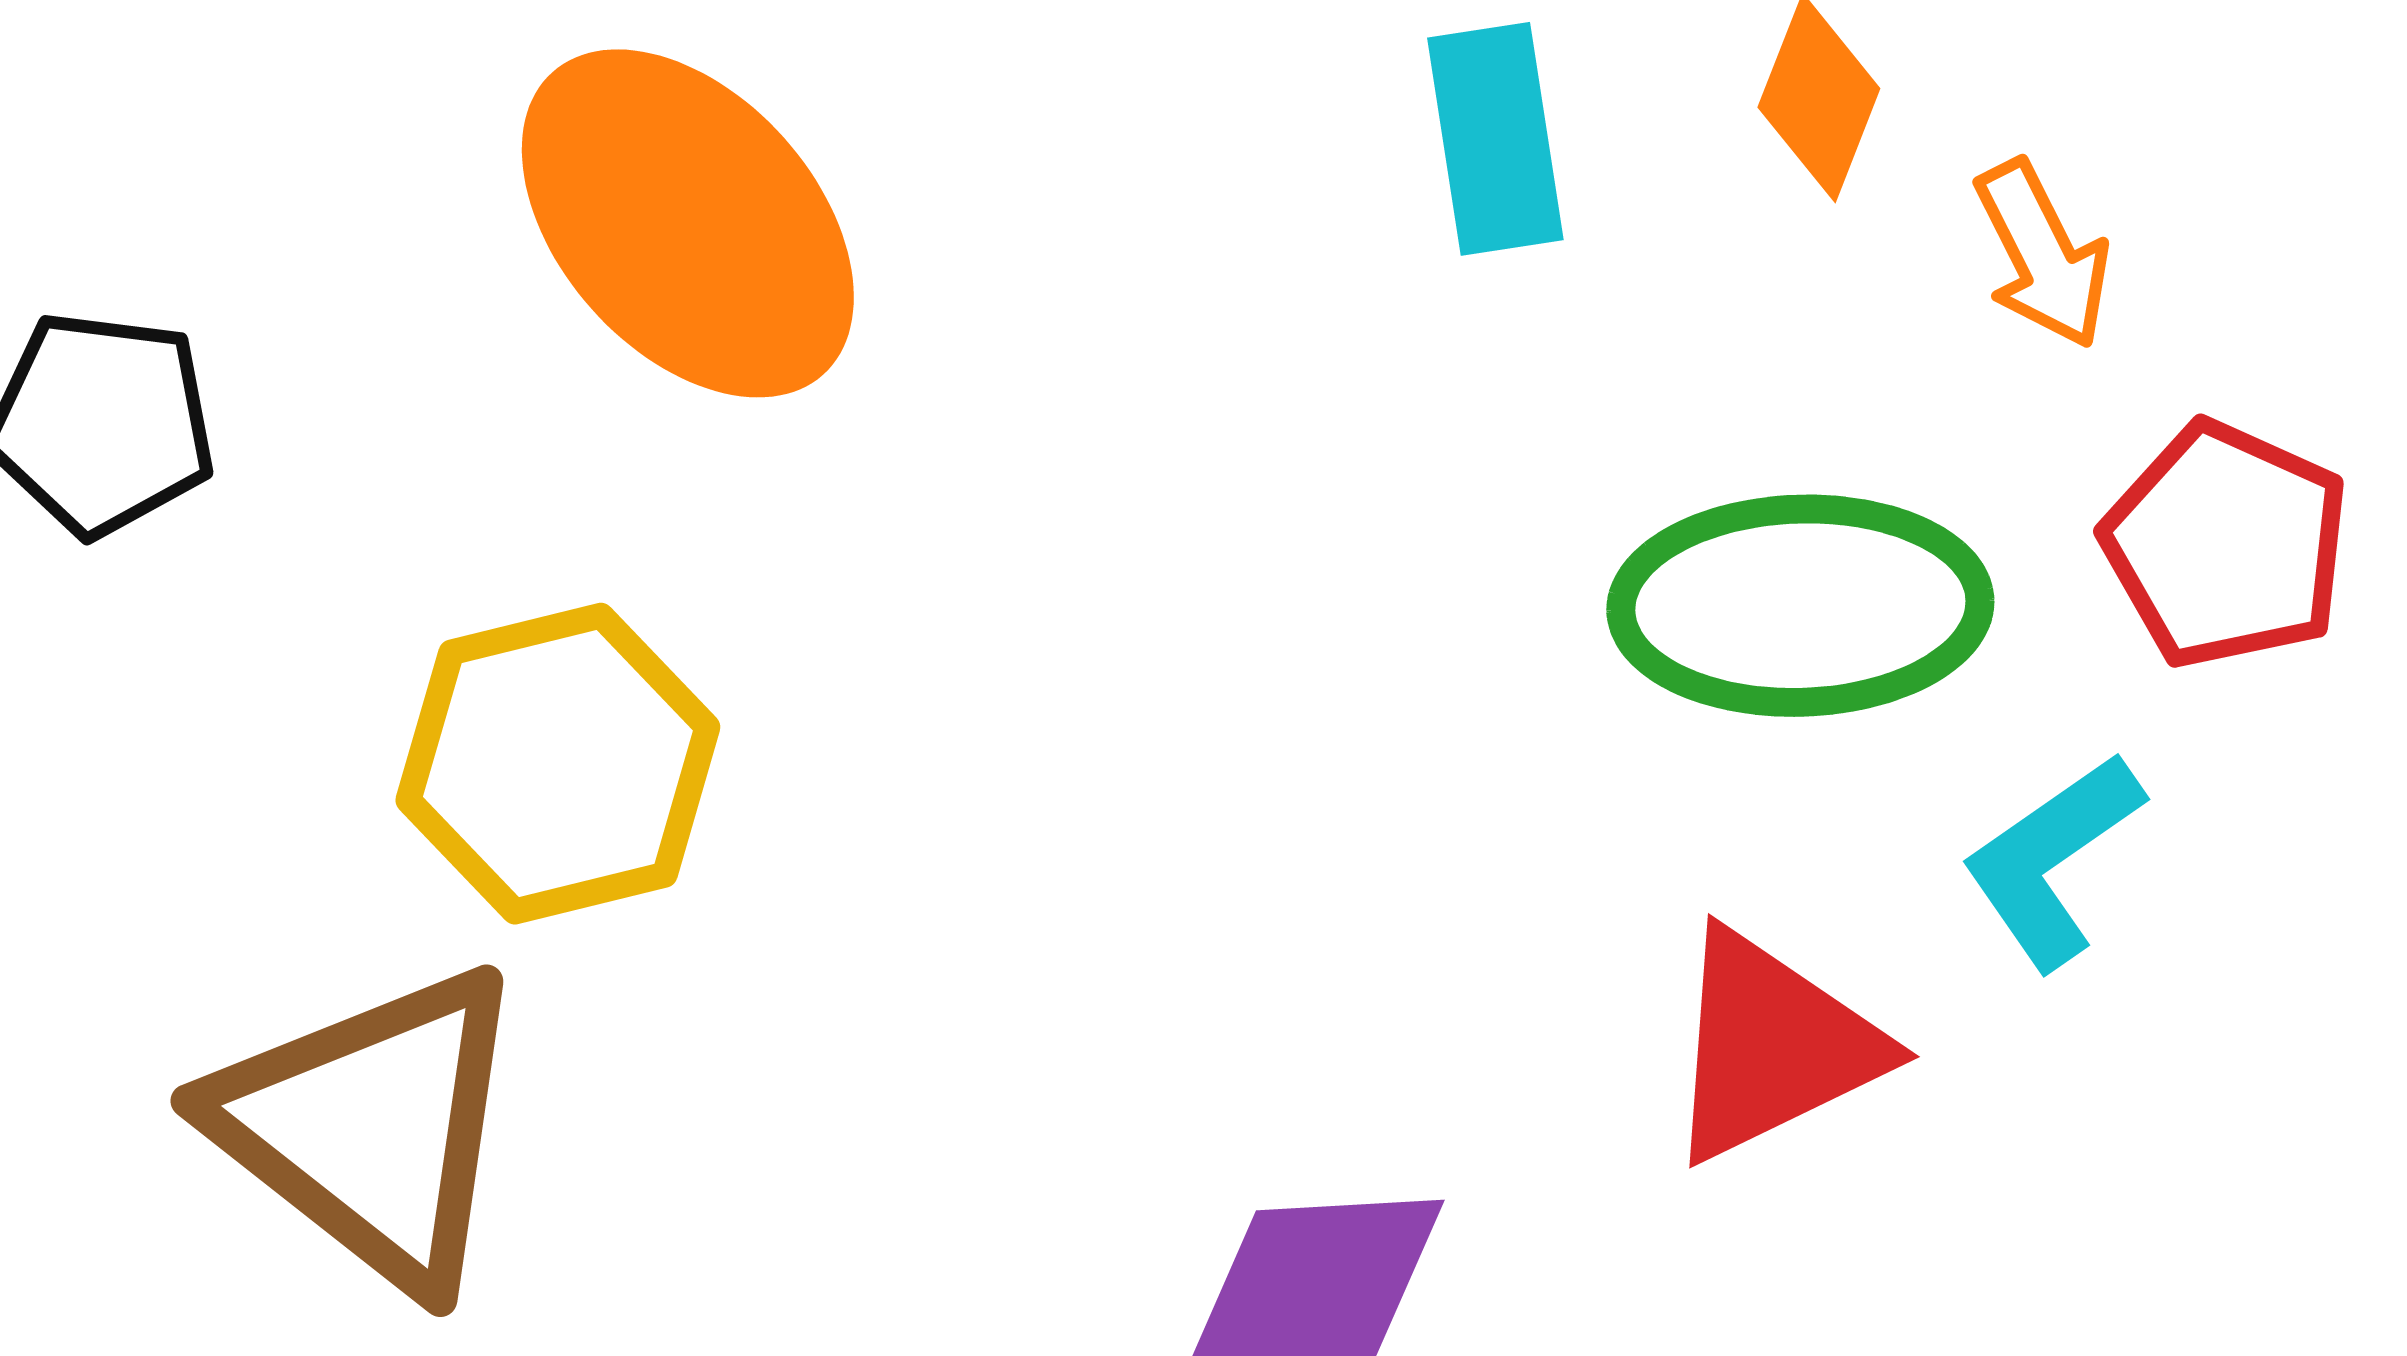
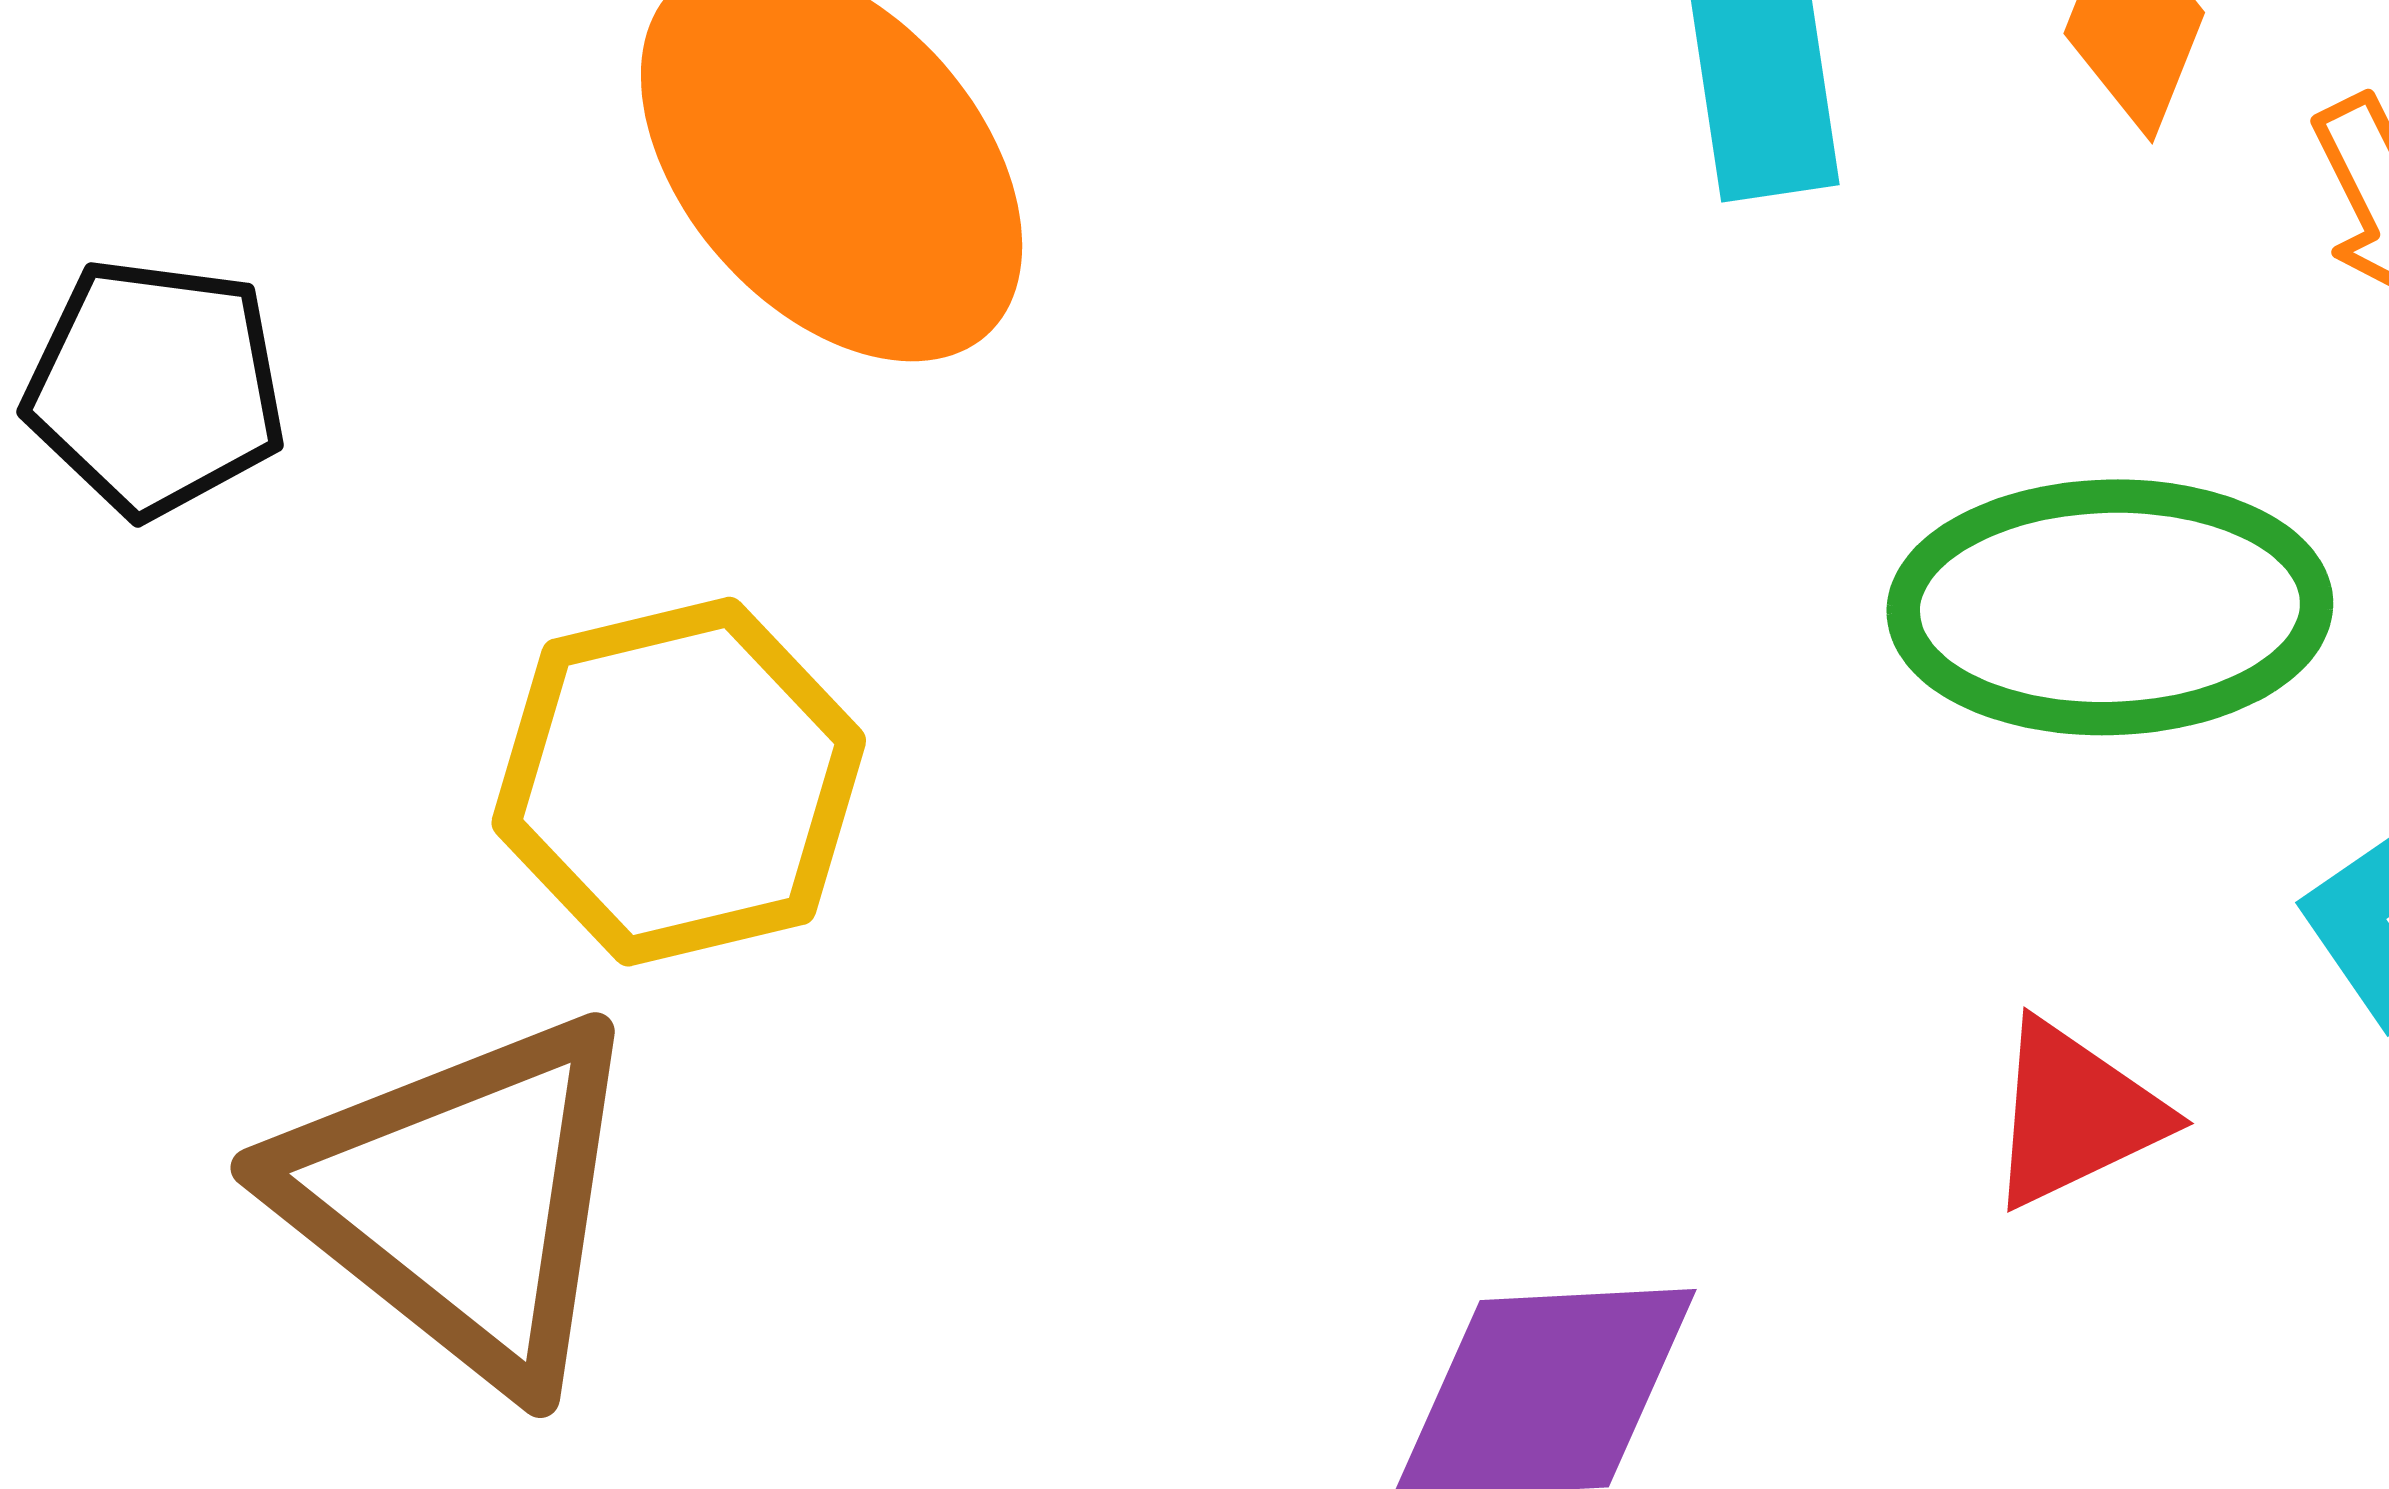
red triangle: (1772, 1046) -> (2075, 1114), size x0.7

